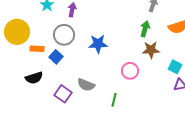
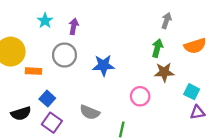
blue square: (56, 57) -> (47, 99), moved
black semicircle: (34, 78) -> (21, 113), moved
purple square: (63, 94) -> (52, 123), moved

